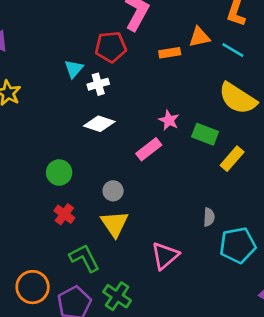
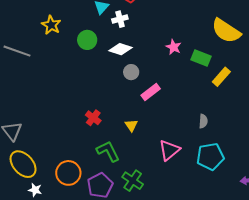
pink rectangle: (149, 149) -> (151, 92), moved
green circle: (59, 173) -> (87, 40), moved
gray circle: (113, 191) -> (131, 72), moved
yellow triangle: (115, 224) -> (131, 125), size x0.6
cyan pentagon: (238, 245) -> (210, 157), moved

